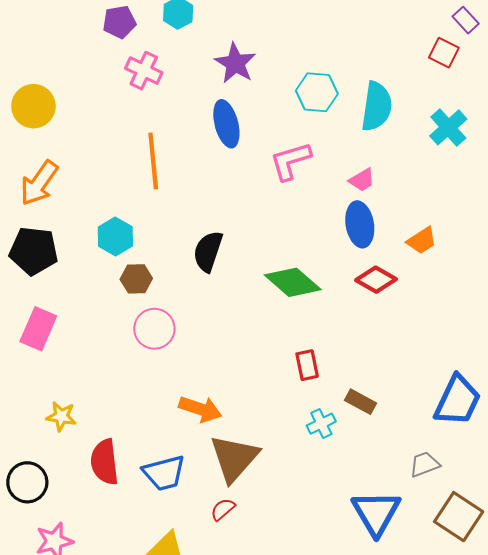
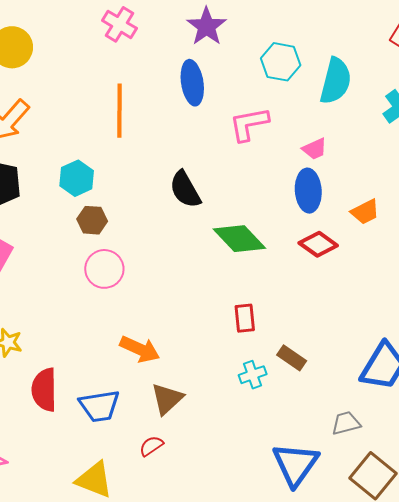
black semicircle: (208, 251) -> (185, 189), moved, turned -54
brown triangle: (234, 458) -> (167, 399), size x0.7

